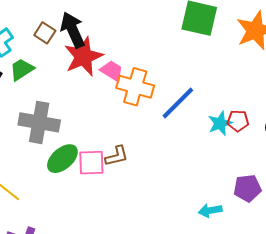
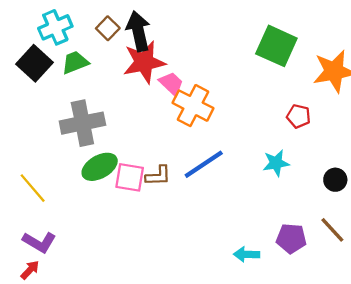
blue line: (178, 103) -> (204, 164), moved
red pentagon: (238, 121) -> (299, 116), moved
gray cross: (39, 122) -> (82, 123), turned -33

